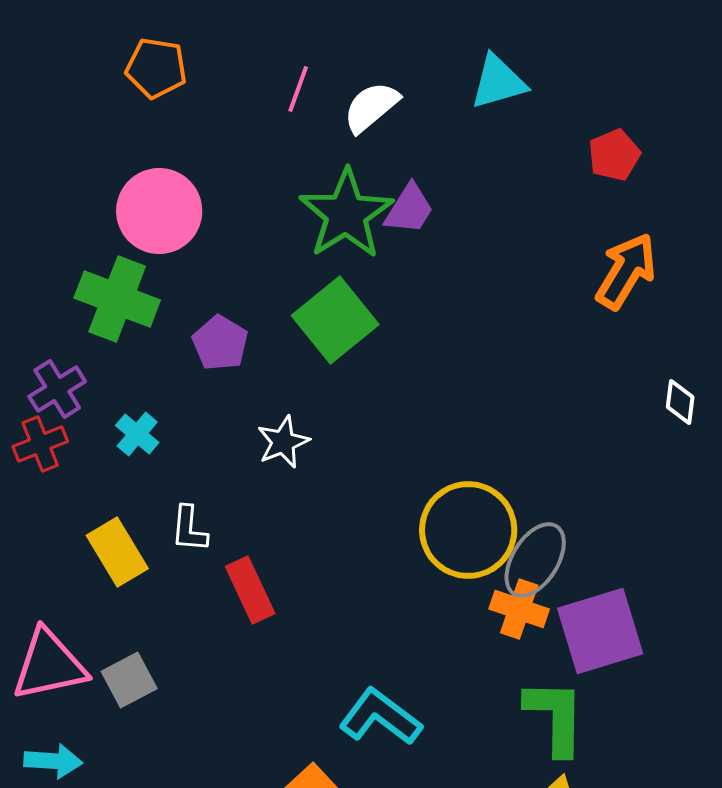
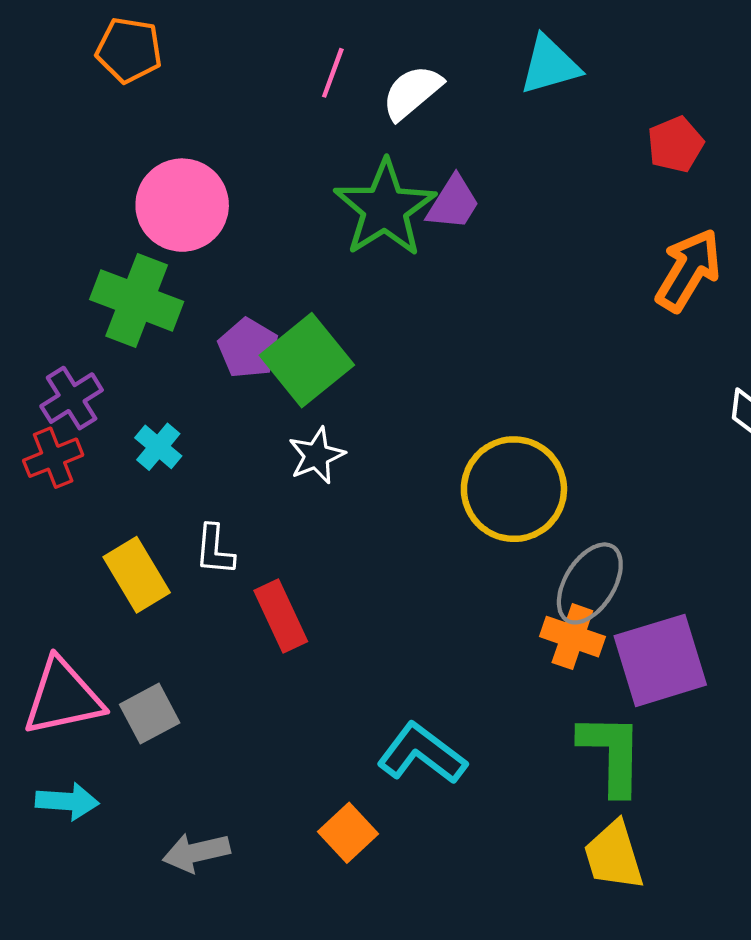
orange pentagon: (156, 68) -> (129, 50), moved
green square: (335, 320) -> (307, 360), moved
yellow circle: (468, 530) -> (514, 489), moved

